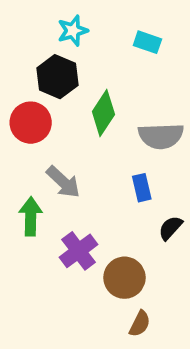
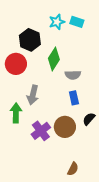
cyan star: (73, 31) -> (57, 22), moved
gray semicircle: (161, 136) -> (73, 75), moved, size x0.7
gray arrow: (63, 182) -> (33, 95), turned 60
brown circle: (124, 278) -> (65, 127), moved

